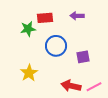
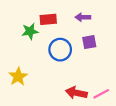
purple square: (83, 57) -> (89, 42), moved
yellow star: (29, 73) -> (18, 77), moved

